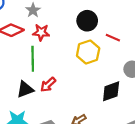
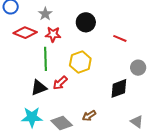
black circle: (87, 21) -> (86, 22), moved
yellow hexagon: (88, 52) -> (80, 62), moved

